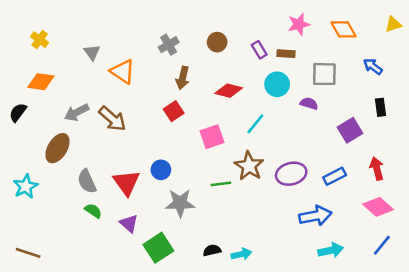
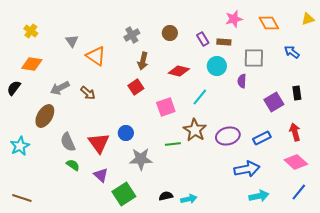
purple semicircle: (309, 103) -> (242, 81), turned -104
black rectangle: (381, 107) -> (297, 93), moved
brown arrow: (112, 119) -> (88, 93), size x0.7

